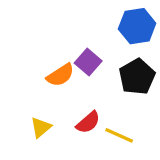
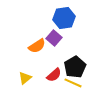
blue hexagon: (137, 26) -> (64, 18), moved
black pentagon: (137, 77) -> (75, 67), moved

